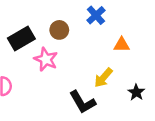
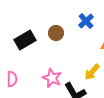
pink star: (46, 59) -> (52, 78), moved

